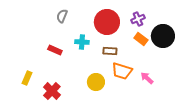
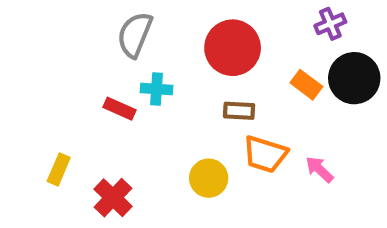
gray semicircle: (62, 16) -> (135, 35), size x1.5
purple cross: (138, 19) -> (330, 24), moved
cyan cross: (82, 42) -> (156, 89), moved

